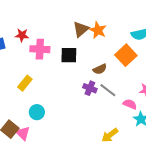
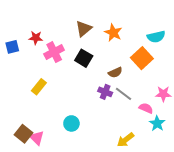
brown triangle: (81, 29) -> (84, 29), moved
pink cross: (40, 49) -> (54, 52), turned -30
black square: (69, 55) -> (84, 58), turned 30
cyan circle: (37, 112) -> (71, 123), moved

